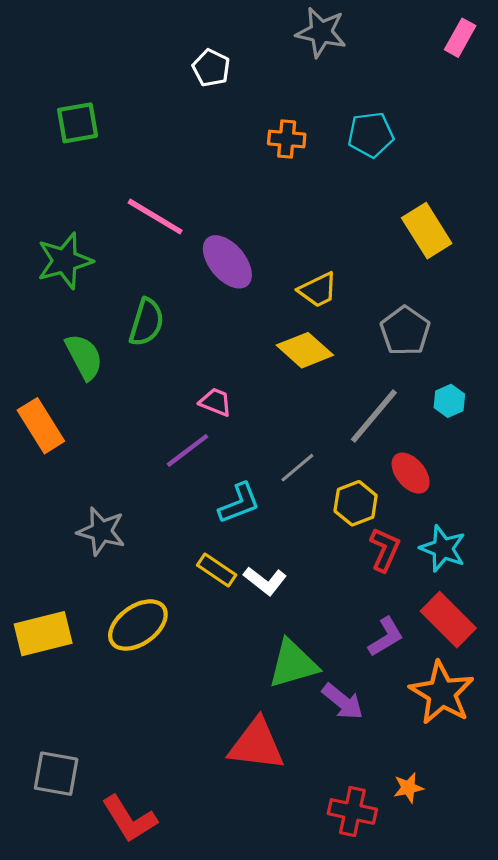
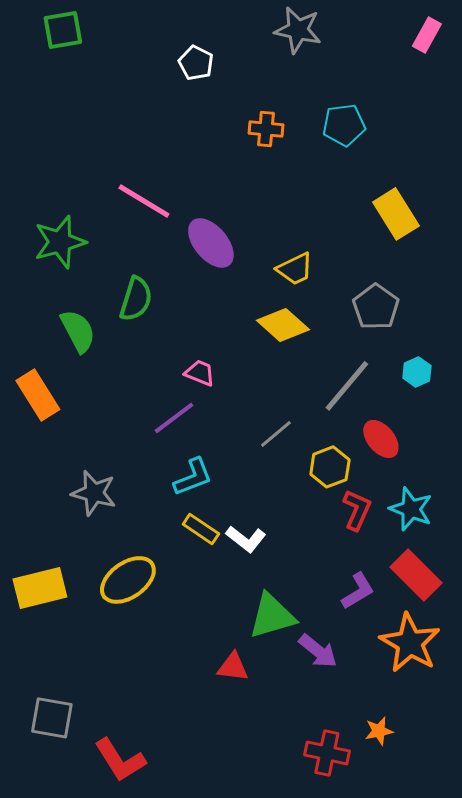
green square: (78, 123) -> (63, 30), moved
cyan L-shape: (239, 503) -> (193, 477), moved
red triangle: (256, 745) -> (233, 667), moved, size x0.6

